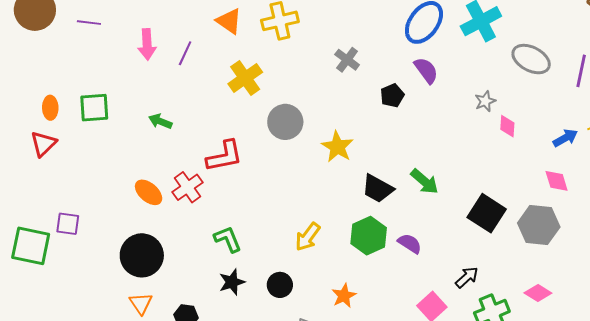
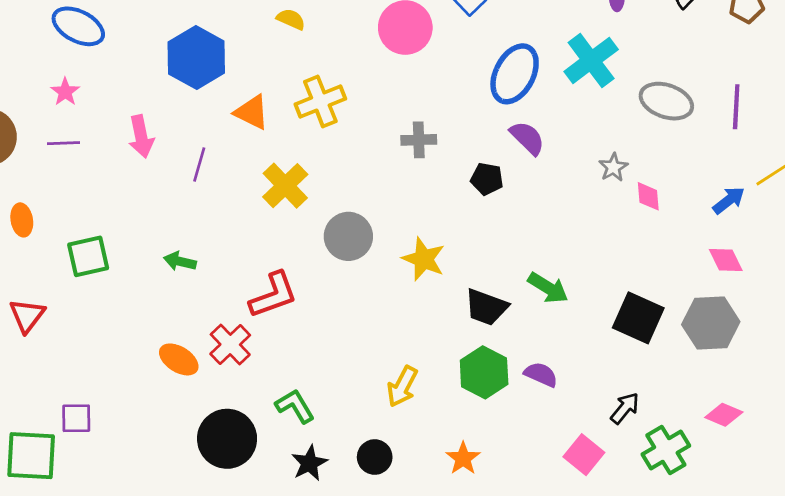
pink arrow: (147, 44) -> (141, 136), moved
gray cross: (347, 60) -> (419, 140), turned -30
black pentagon: (392, 96) -> (487, 179), turned -30
orange ellipse: (50, 108) -> (22, 220), moved
black circle: (142, 255) -> (227, 439), moved

